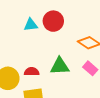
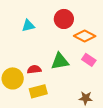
red circle: (53, 21) -> (64, 19), moved

